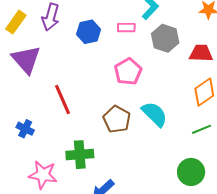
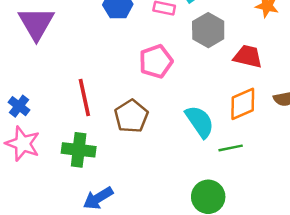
red line: (63, 99) -> (84, 98), moved
cyan semicircle: (155, 114) -> (200, 122), moved
pink star: (43, 175) -> (23, 144), moved

